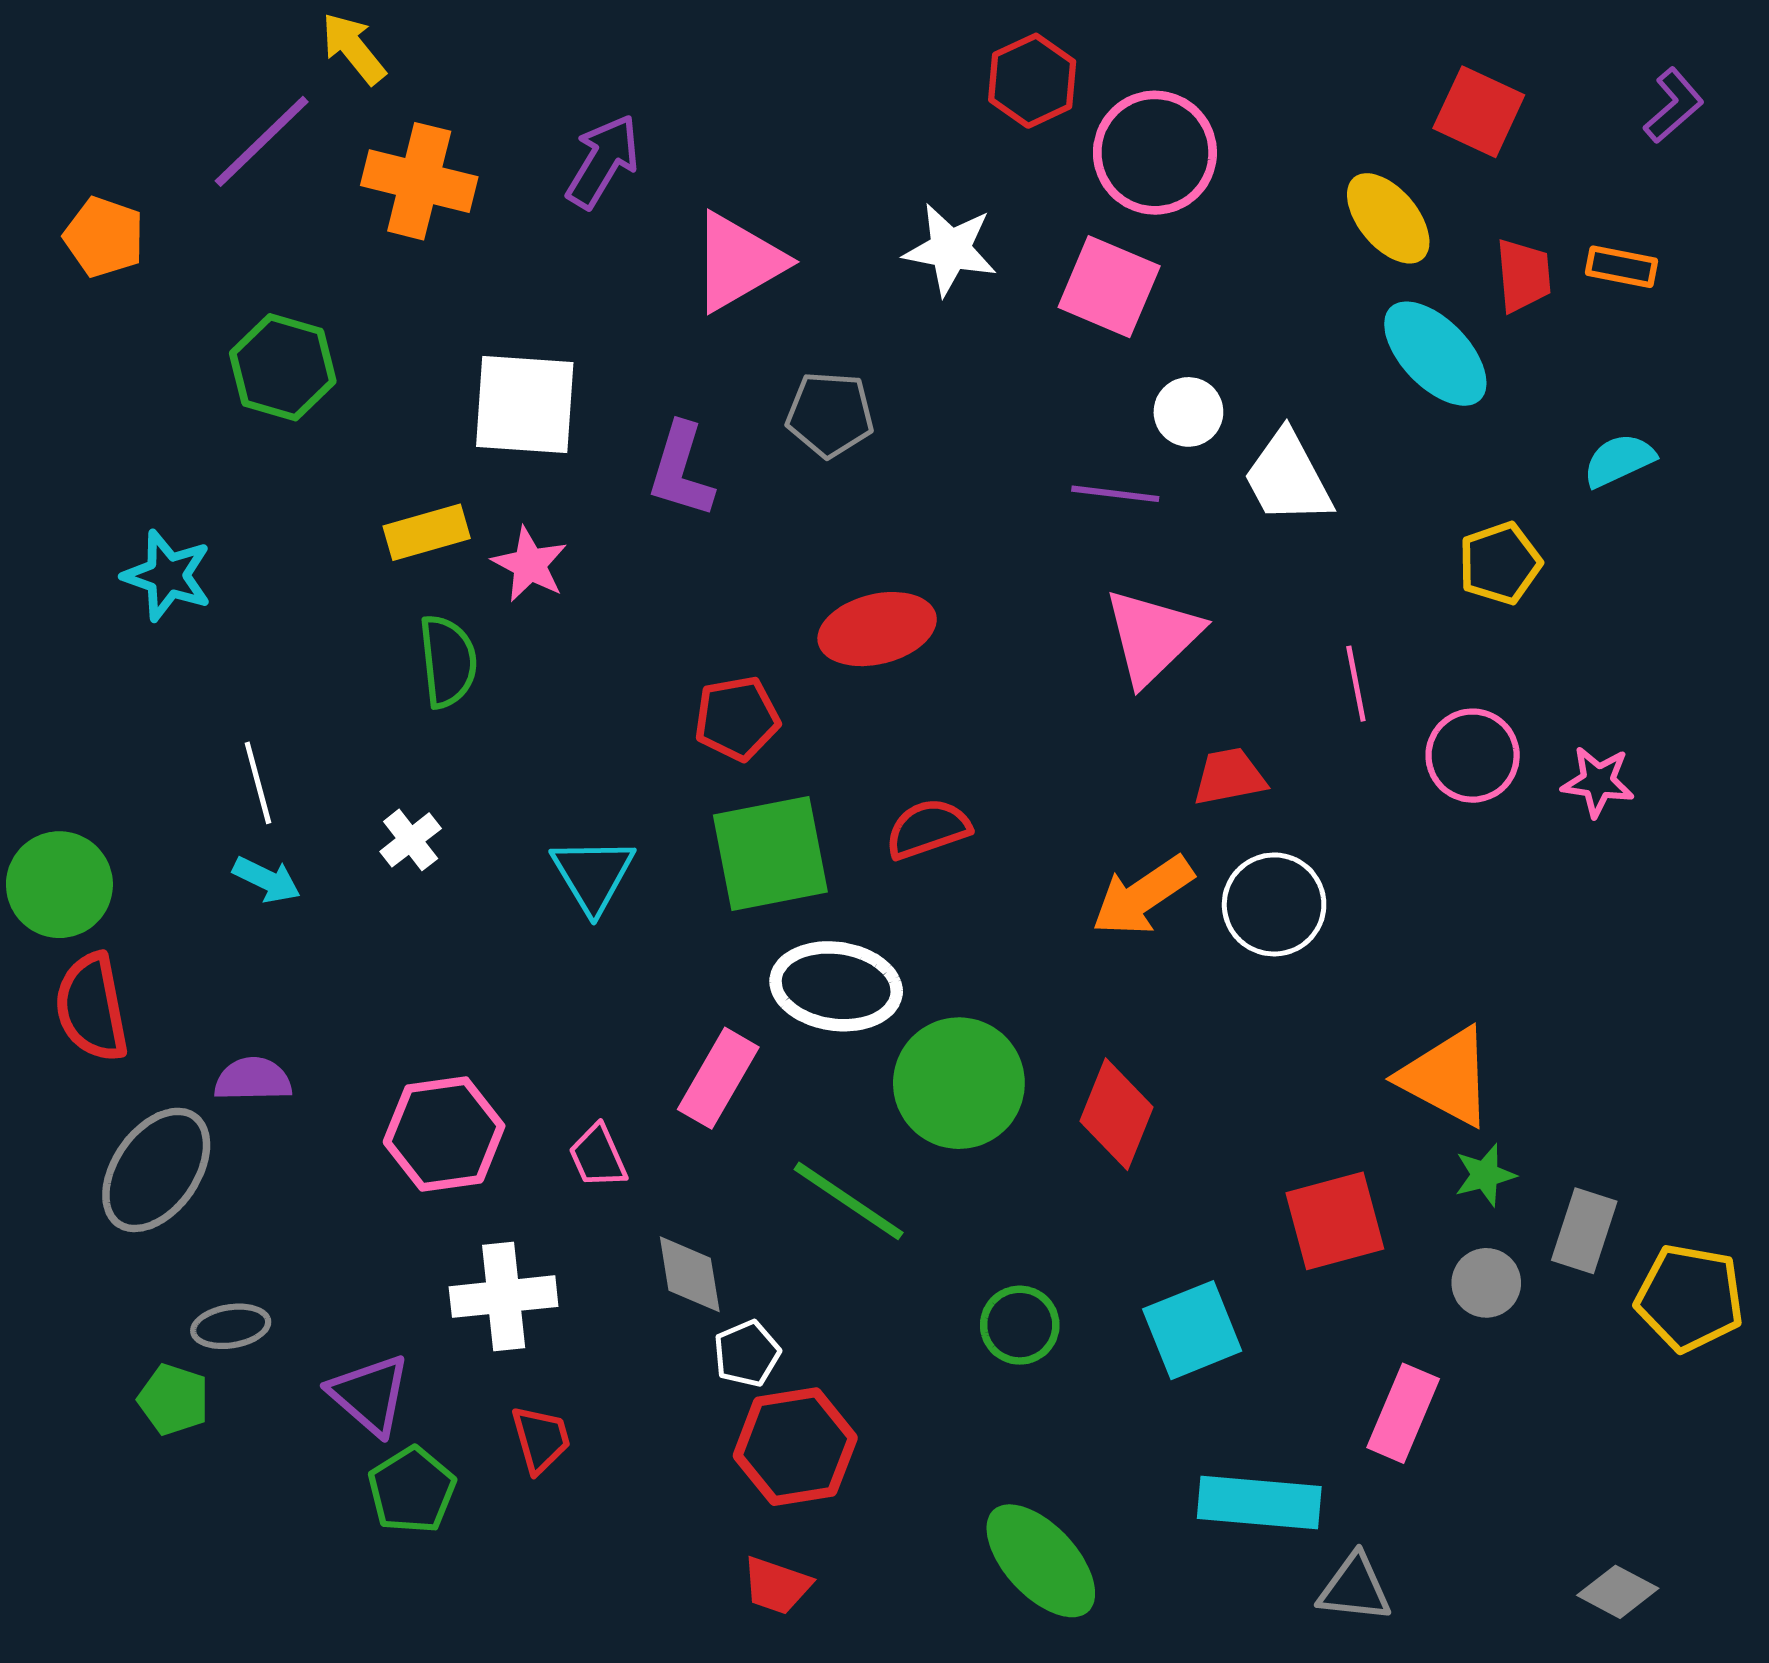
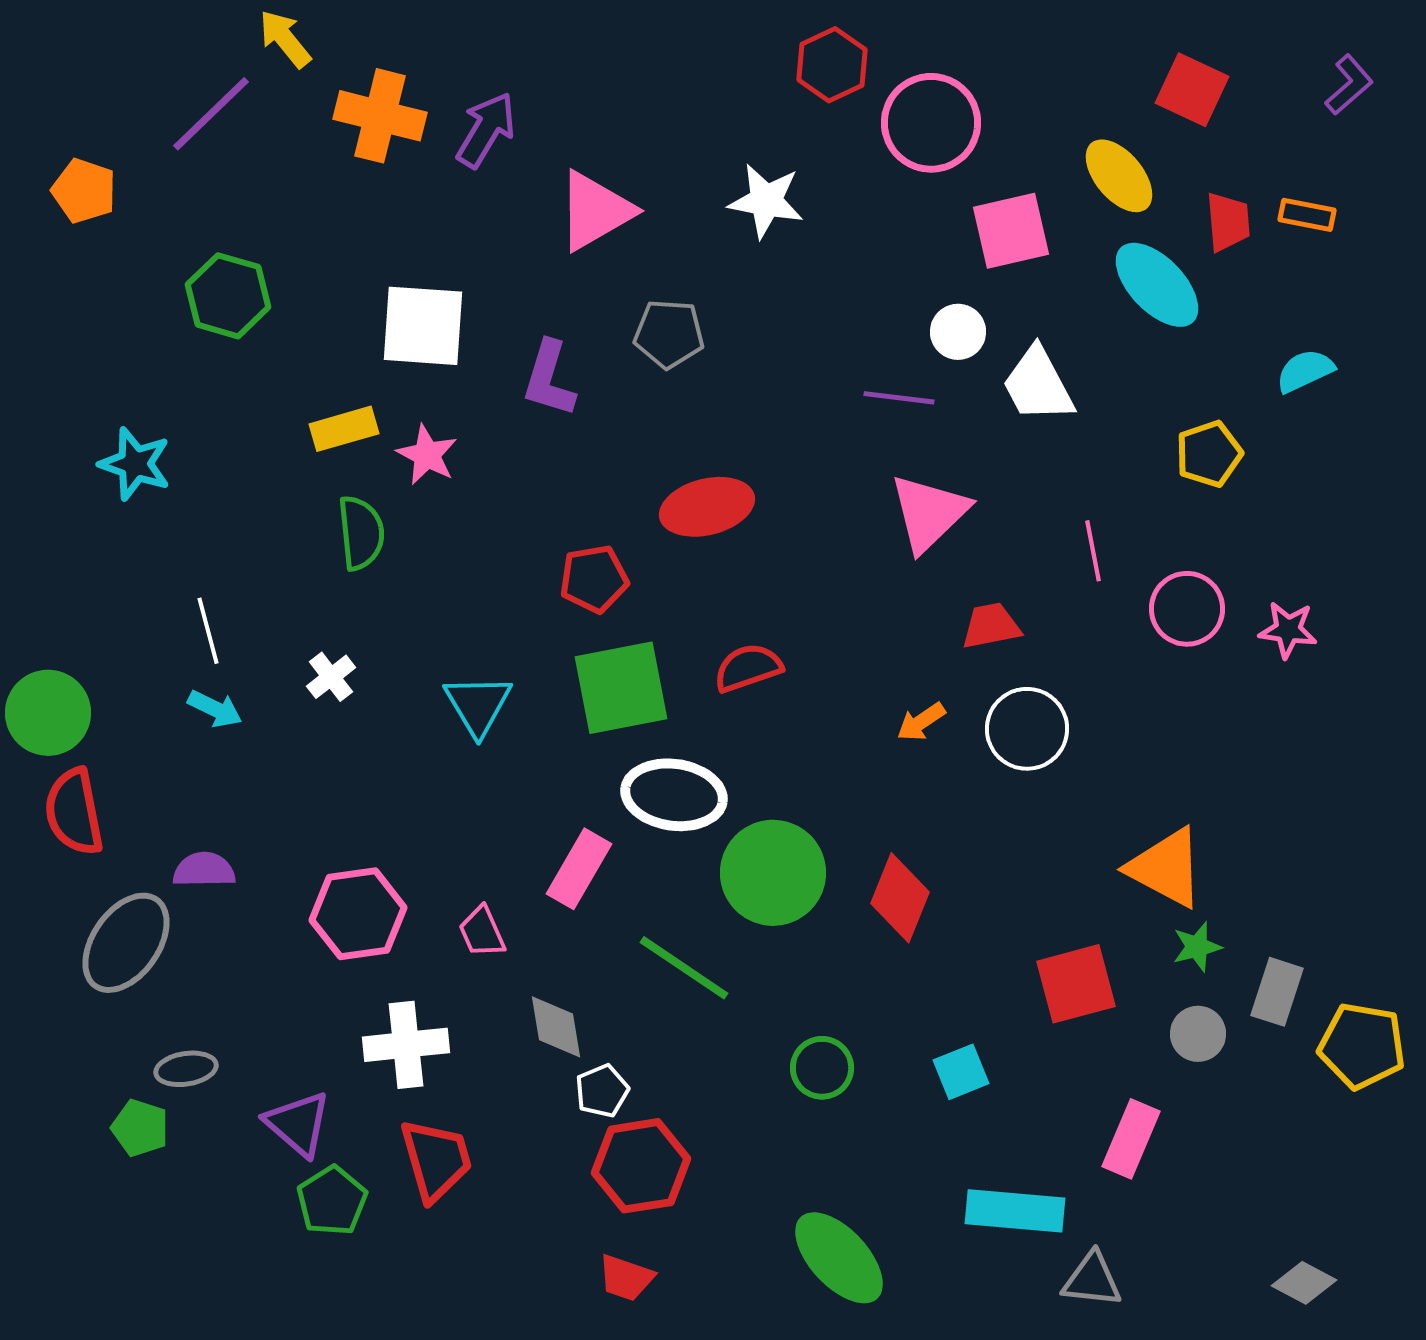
orange cross: (419, 181) -> (380, 116), moved
pink square: (1109, 287) -> (1011, 231), moved, turned -36
orange arrow: (1143, 896) -> (921, 722), size x0.6
cyan square: (1192, 1330) -> (961, 1072), size x0.7
red trapezoid: (541, 1439) -> (436, 1160), size x1.5

